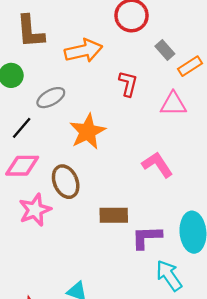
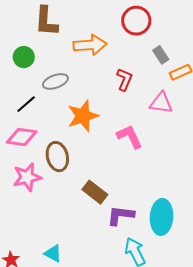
pink L-shape: (157, 165) -> (130, 137), moved
brown rectangle: (114, 215) -> (95, 192), turned 30

